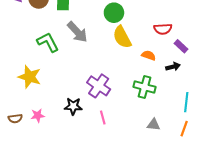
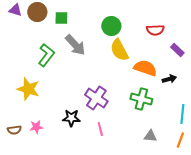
red semicircle: (163, 29) -> (155, 30), moved
green L-shape: (48, 42) -> (46, 55), turned 65
purple rectangle: (181, 46) -> (177, 50), moved
orange semicircle: (149, 55) -> (145, 68), size x1.6

